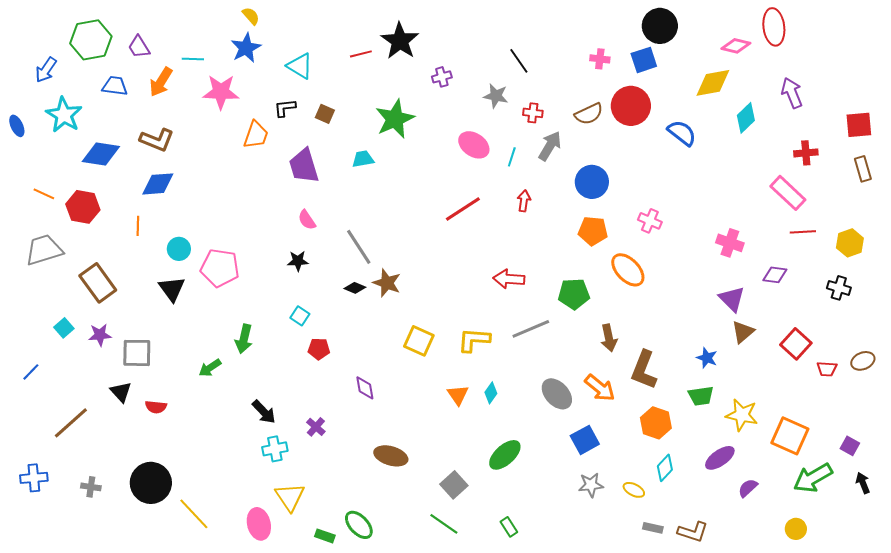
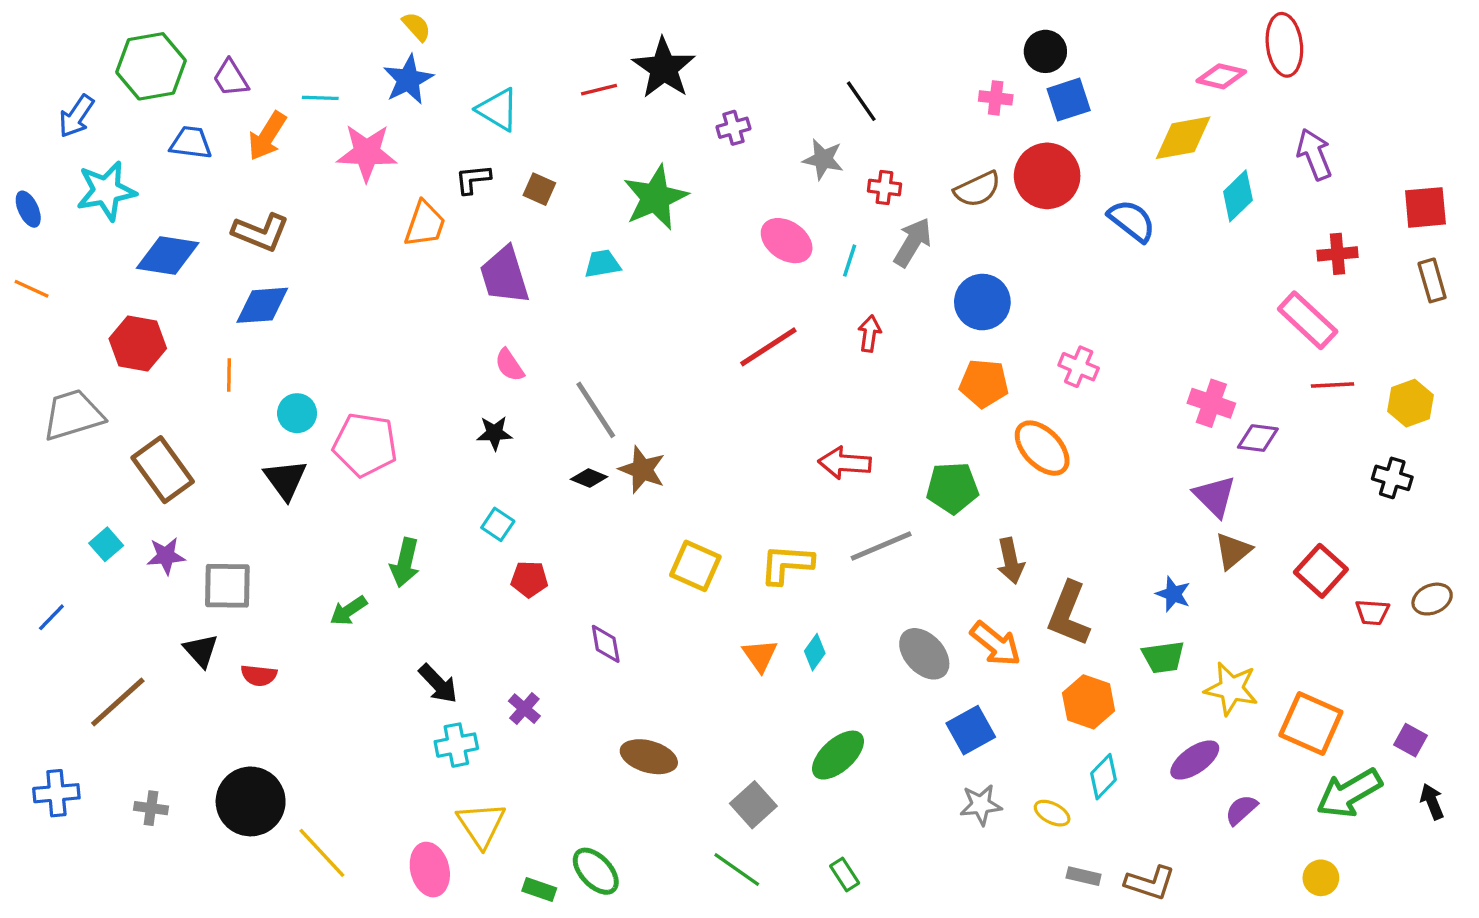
black circle: (660, 26) -> (1045, 51), moved, size x0.7
cyan star: (64, 115) -> (106, 191), turned 30
orange line: (44, 194) -> (32, 289), moved
purple diamond: (775, 275) -> (1258, 438), moved

